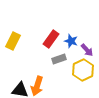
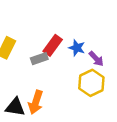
gray rectangle: (59, 59) -> (39, 59), moved

